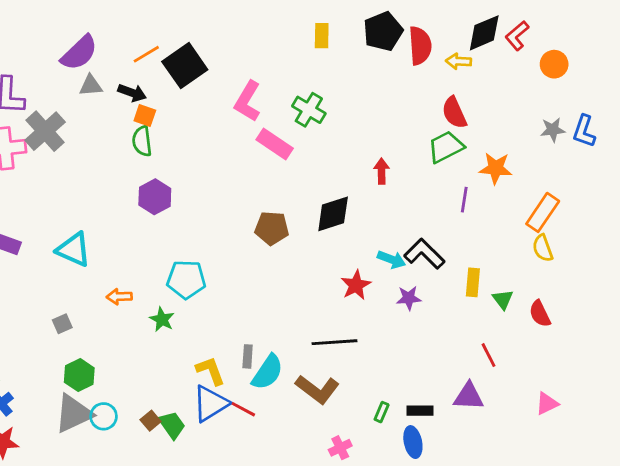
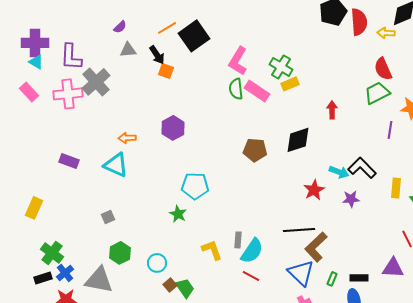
yellow rectangle: (322, 36) -> (290, 84), moved, turned 66
purple semicircle: (79, 53) -> (120, 27), size x0.5
black arrow: (132, 93) -> (157, 55), turned 36
green semicircle: (142, 141) -> (236, 89), moved
orange arrow: (119, 297) -> (127, 138), moved
brown L-shape: (317, 389) -> (316, 247), moved, turned 100
blue triangle: (210, 404) -> (301, 273), moved, turned -44
red line: (243, 409) -> (251, 276), moved
gray triangle: (74, 414) -> (99, 280), moved, turned 36
cyan circle: (104, 416) -> (157, 263), moved

